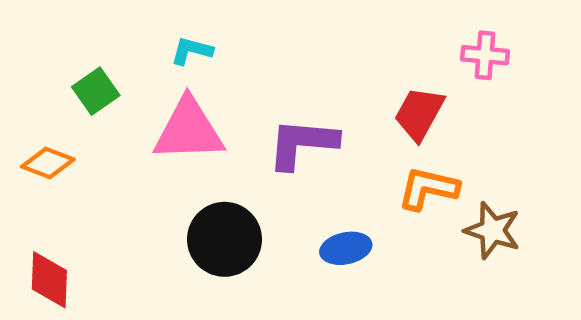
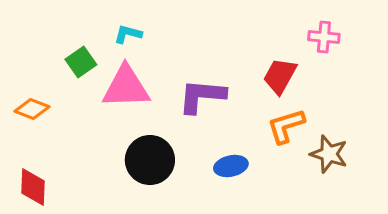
green square: (96, 91) -> (81, 62), moved
orange L-shape: (428, 188) -> (286, 126), turned -30

